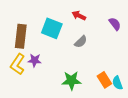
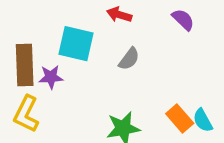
purple star: (35, 60) -> (51, 77), moved

